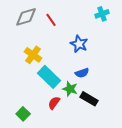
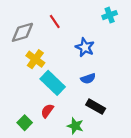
gray diamond: (26, 17) -> (22, 32), moved
green star: (70, 89) -> (75, 126), moved
red semicircle: (54, 103) -> (47, 111), moved

